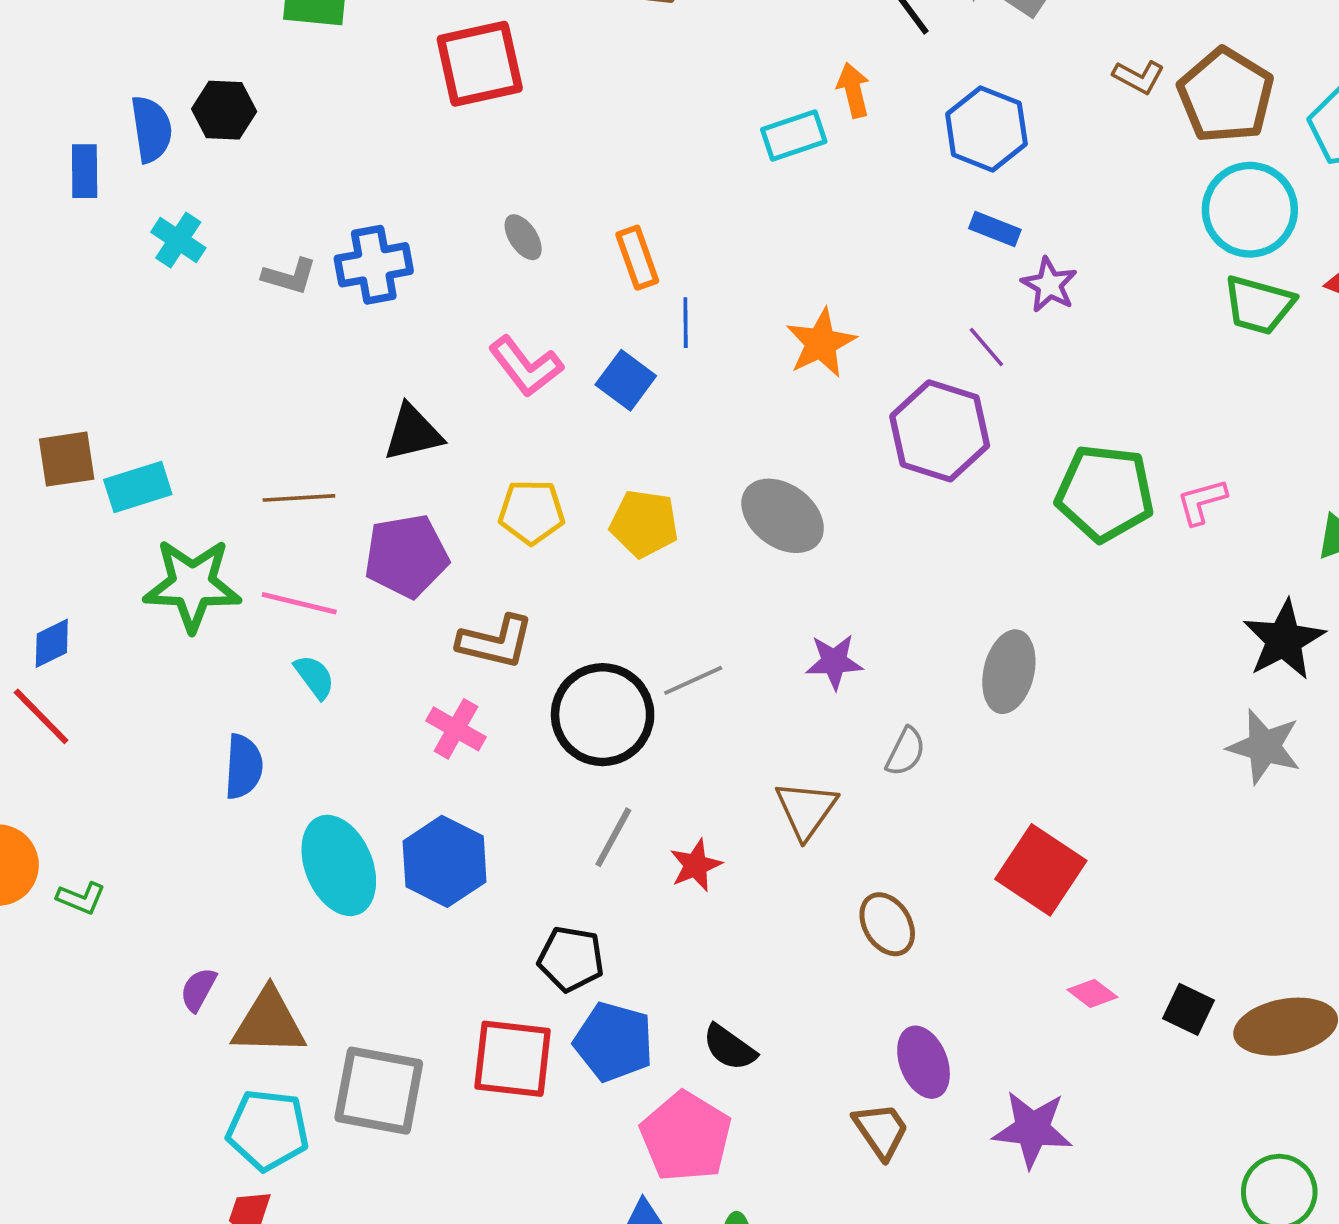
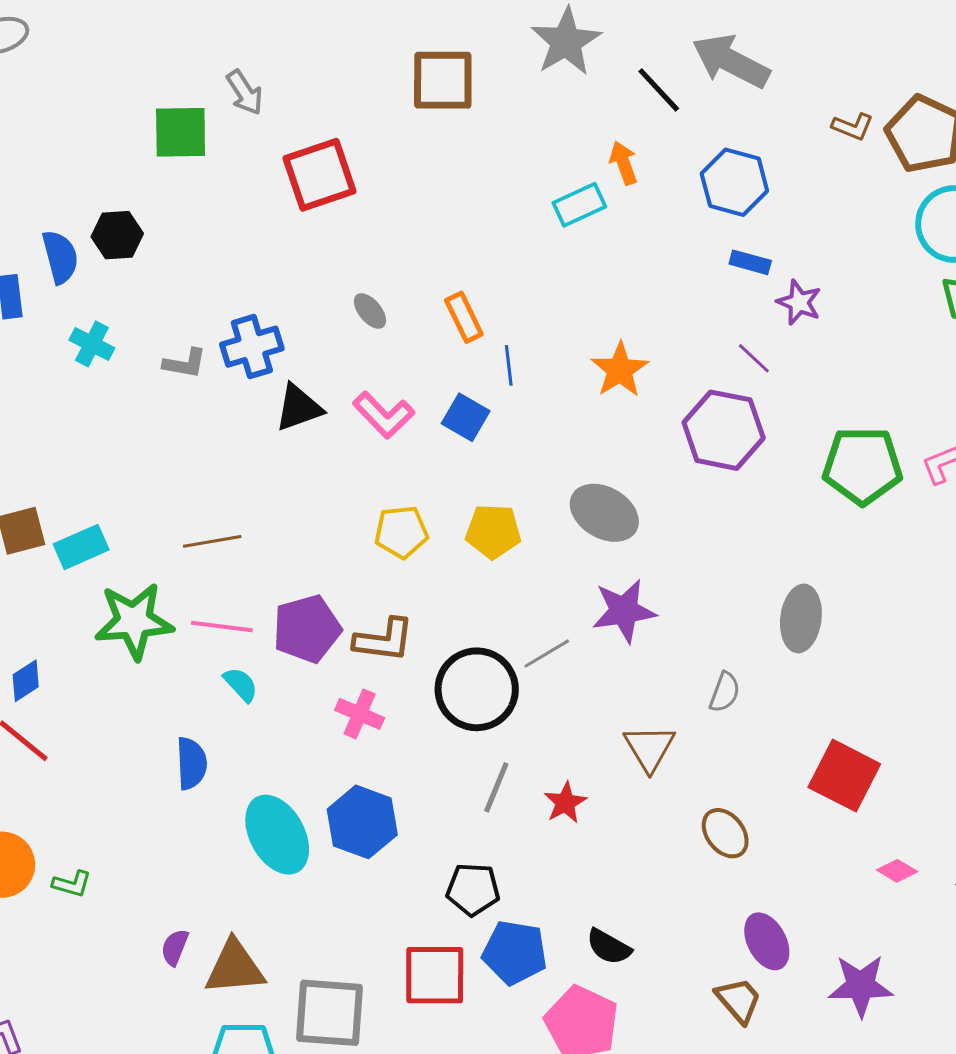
black triangle: (413, 433) -> (299, 408), moved
purple pentagon: (406, 556) -> (307, 629), moved
purple star: (834, 662) -> (624, 611), moved, size x1.4

